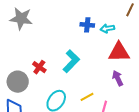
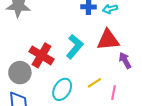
red triangle: (119, 52) -> (108, 40), moved
red cross: (39, 67) -> (41, 55), size x1.6

